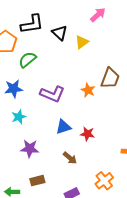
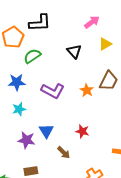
pink arrow: (98, 15) -> (92, 22), moved
black triangle: (60, 33) -> (74, 51), moved
yellow triangle: (82, 42) -> (105, 44), moved
blue triangle: (63, 127) -> (46, 131), moved, turned -49

